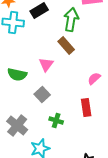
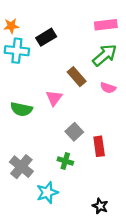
green arrow: (71, 20) -> (105, 55), moved, turned 40
pink semicircle: (94, 78) -> (108, 88), moved, turned -120
gray square: (42, 94) -> (74, 132), moved

